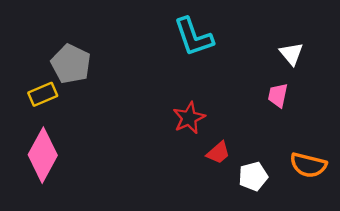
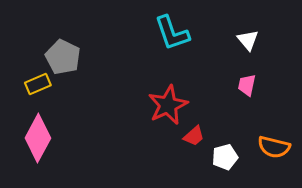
white triangle: (291, 54) -> (248, 40), moved
red star: (189, 118) -> (168, 105), size x1.4

